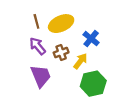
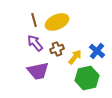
blue cross: (91, 39) -> (97, 51), moved
purple trapezoid: (41, 76) -> (38, 71), turned 100

